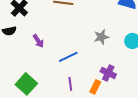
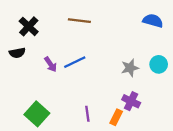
gray star: (101, 37) -> (130, 68), moved
blue line: (68, 57) -> (75, 62), moved

